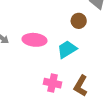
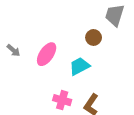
pink ellipse: (34, 40) -> (47, 54), turned -65

